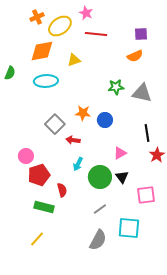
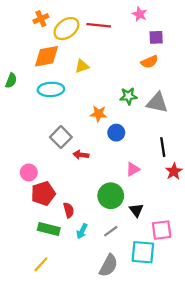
pink star: (86, 13) -> (140, 14), moved
red line: (96, 34) -> (99, 25), moved
orange star: (83, 113) -> (99, 114), moved
cyan arrow: (78, 164) -> (82, 231), moved
black triangle: (122, 177) -> (136, 210), moved
pink square: (146, 195) -> (162, 230), moved

